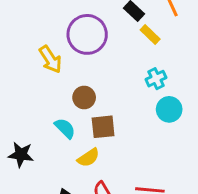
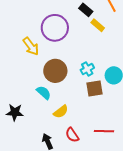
cyan cross: (156, 79) -> (87, 69), moved
brown circle: (84, 97) -> (55, 71), size x1.5
brown square: (103, 127) -> (94, 89), moved

